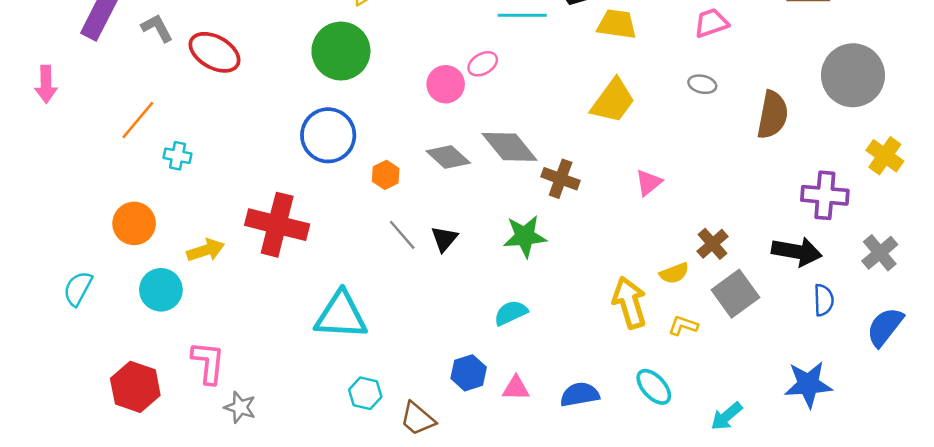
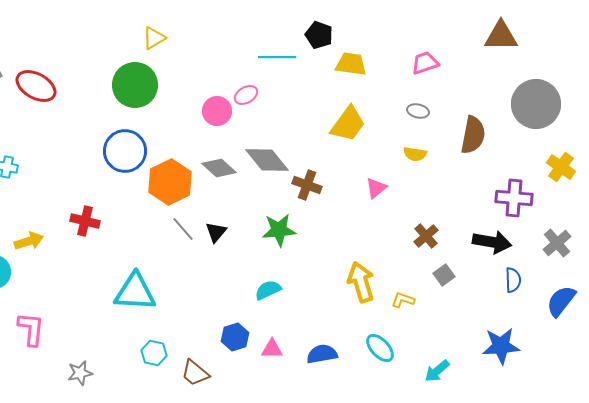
orange hexagon: (386, 175) -> (170, 182), size x2.0
red cross: (277, 225) -> (85, 221), size x0.6
yellow semicircle: (674, 273) -> (415, 154), moved, turned 30
gray square: (735, 294) -> (444, 275), size x0.6
gray star: (240, 407) -> (80, 373), moved, turned -30

